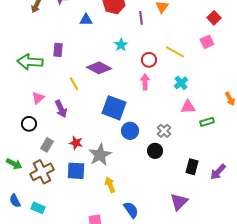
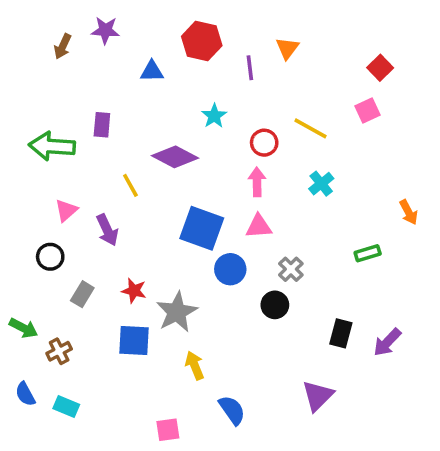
pink triangle: (188, 107) -> (259, 226), moved
brown cross: (42, 172) -> (59, 351), moved, size x0.6

